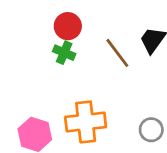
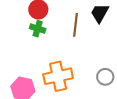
brown line: (117, 53) -> (75, 25), turned 50

